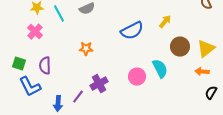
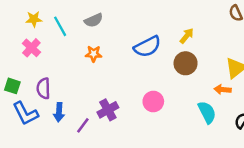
brown circle: (180, 47) -> (186, 63), moved
orange star: (86, 49) -> (94, 54), moved
cyan semicircle: (160, 69) -> (207, 112), moved
orange arrow: (202, 72) -> (223, 90), moved
blue arrow: (58, 104) -> (59, 112), moved

